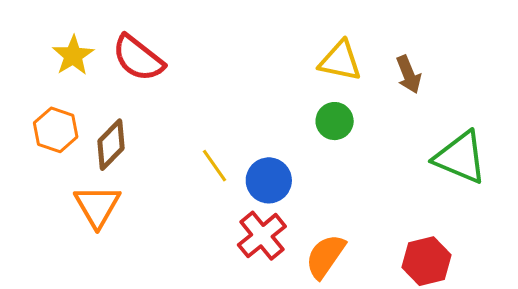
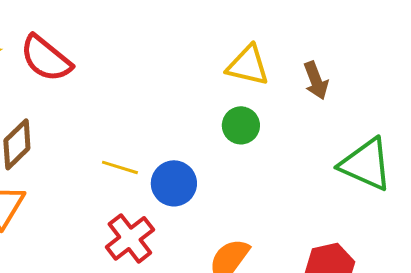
yellow line: (214, 166) -> (120, 167), turned -39
red cross: (262, 236) -> (130, 238), moved

